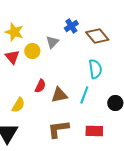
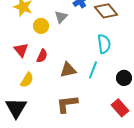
red triangle: (12, 57) -> (21, 50), moved
red semicircle: (40, 86) -> (42, 56), moved
red rectangle: (94, 131) -> (120, 108), moved, turned 48

